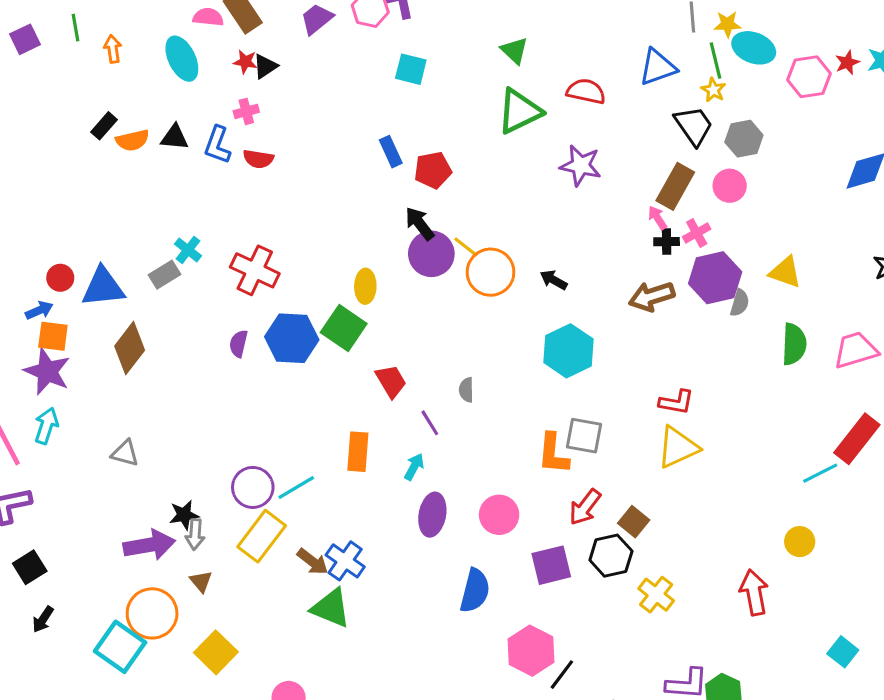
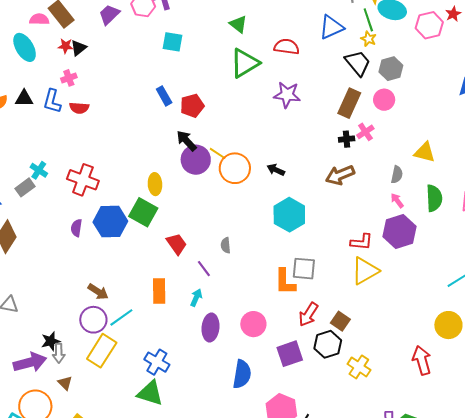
pink arrow: (657, 218) -> (397, 201), moved
purple hexagon: (715, 278) -> (399, 232), moved
yellow circle: (800, 542) -> (448, 325), size x1.4
brown arrow: (313, 562) -> (98, 292), moved

